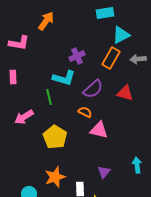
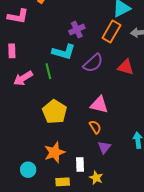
orange semicircle: (85, 112) -> (95, 127), moved, turned 32
pink arrow: (24, 117) -> (23, 78), moved

